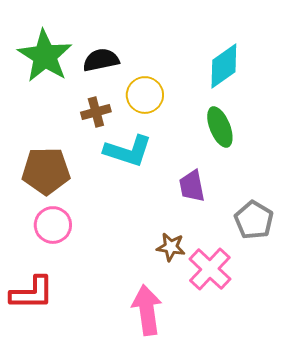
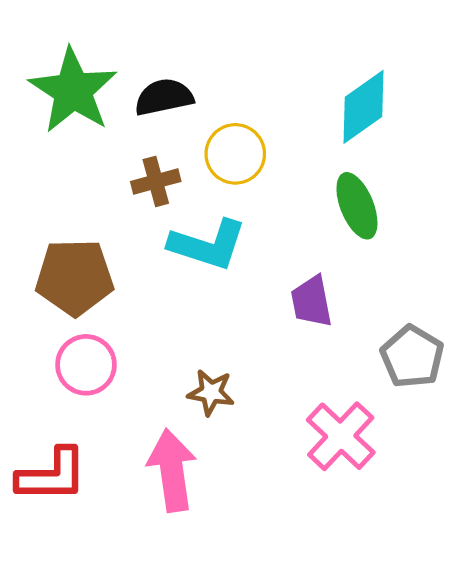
brown star: (171, 247) -> (211, 392), moved
pink arrow: (147, 310) -> (172, 470), moved

